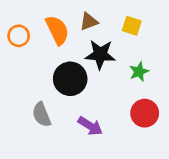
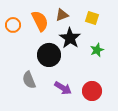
black star: (100, 54) -> (70, 38), turned 30
red circle: (145, 113) -> (92, 91), moved

